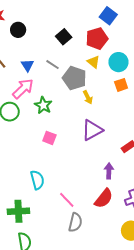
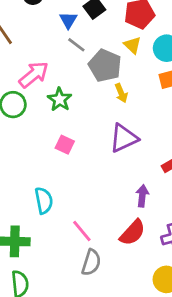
blue triangle: (27, 65) -> (68, 20), moved

